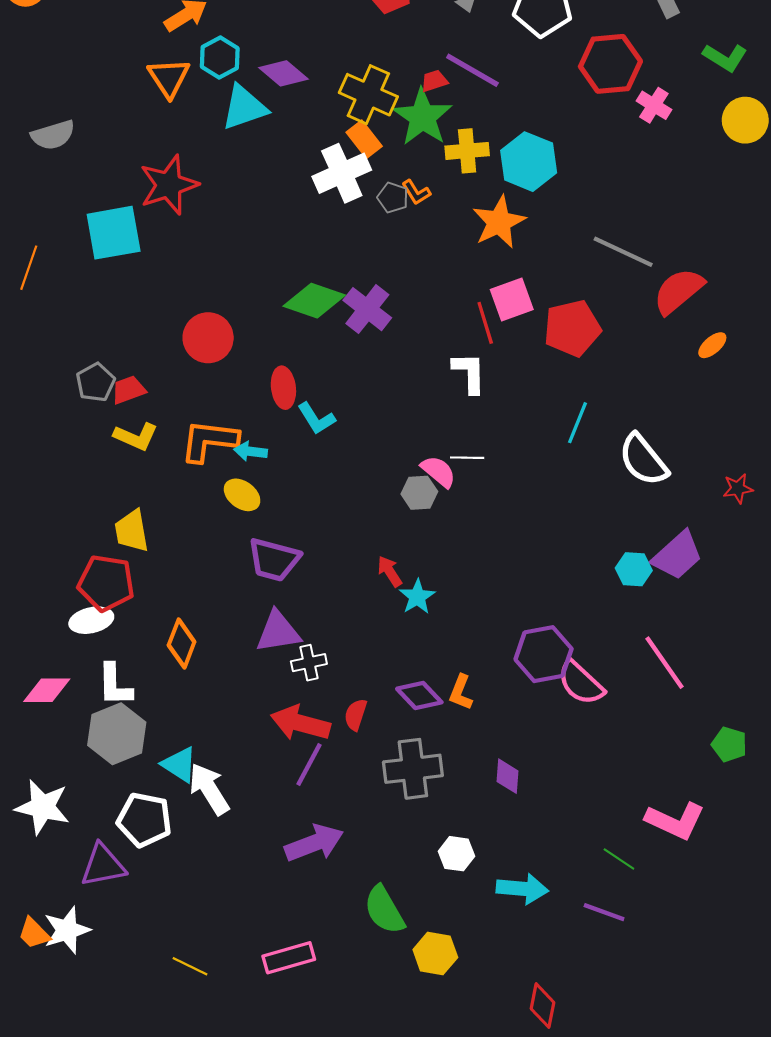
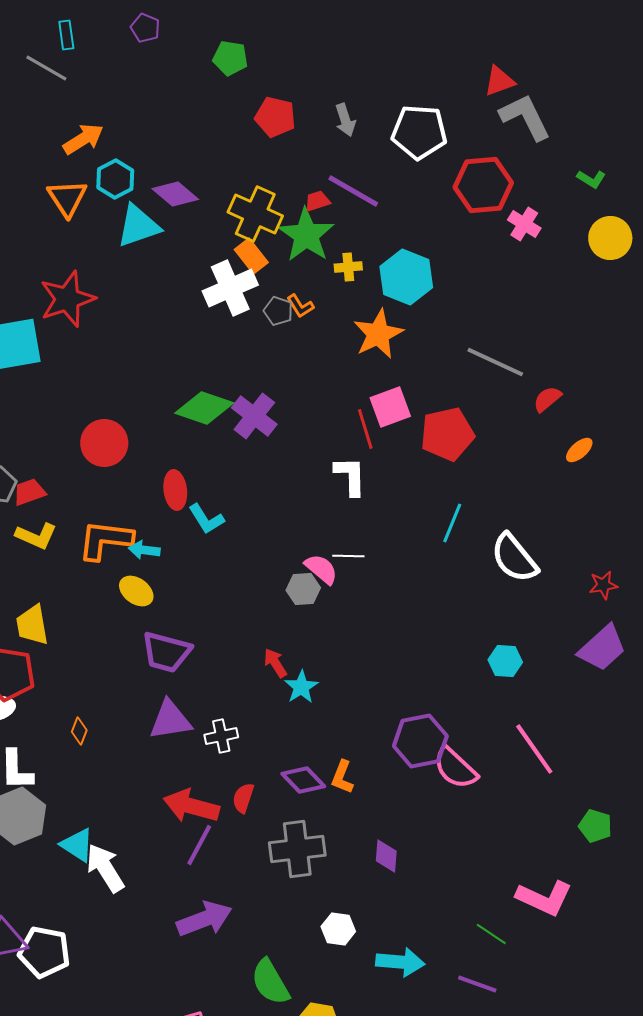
green L-shape: (725, 58) -> (591, 179), size x0.7
yellow cross: (467, 151) -> (348, 267), size x0.7
red semicircle: (678, 291) -> (547, 399), size x0.6
purple trapezoid: (677, 555) -> (602, 648), moved
orange diamond: (182, 644) -> (79, 731), size x0.6
white cross: (309, 663) -> (221, 736), moved
white pentagon: (144, 820) -> (44, 952), moved

